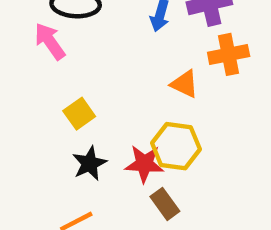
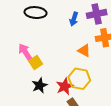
pink arrow: (50, 41) -> (25, 52), moved
red star: (144, 164) -> (65, 86), turned -30

